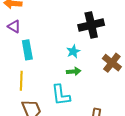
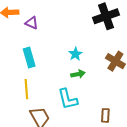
black cross: (91, 25) -> (106, 16), moved
purple triangle: (14, 26) -> (32, 23), moved

